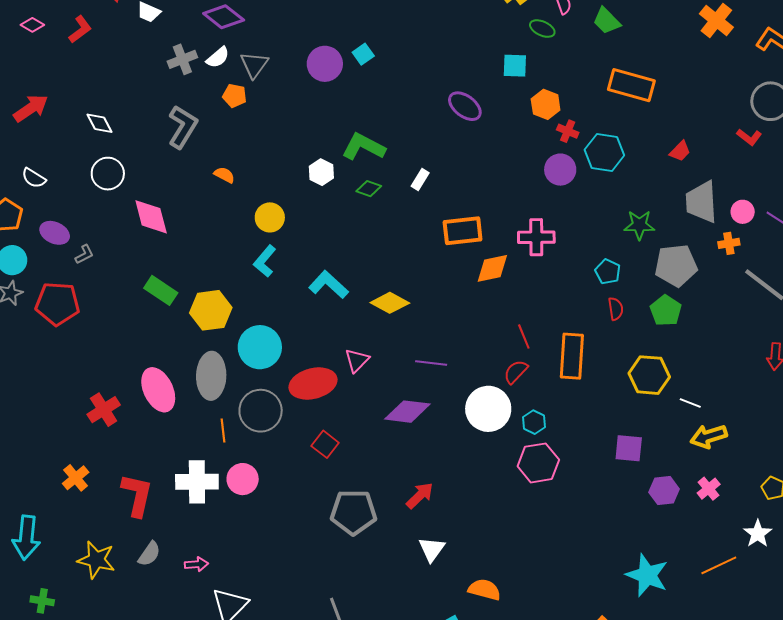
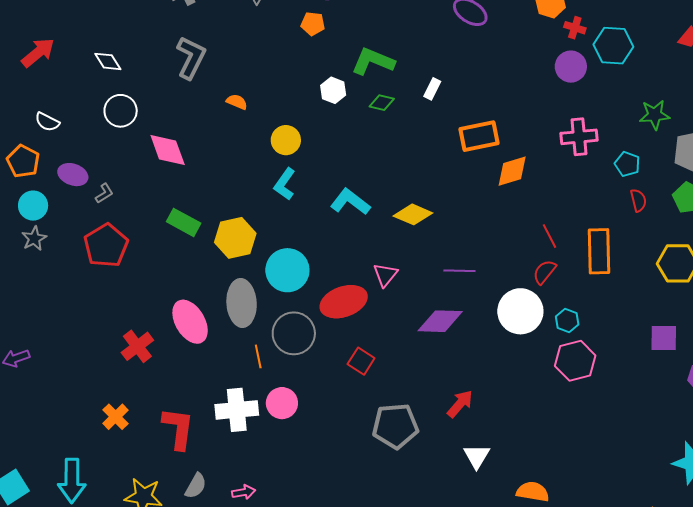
orange pentagon: (235, 96) -> (313, 24), moved
pink cross: (536, 237) -> (579, 137), moved
red pentagon: (57, 304) -> (106, 245), moved, turned -30

